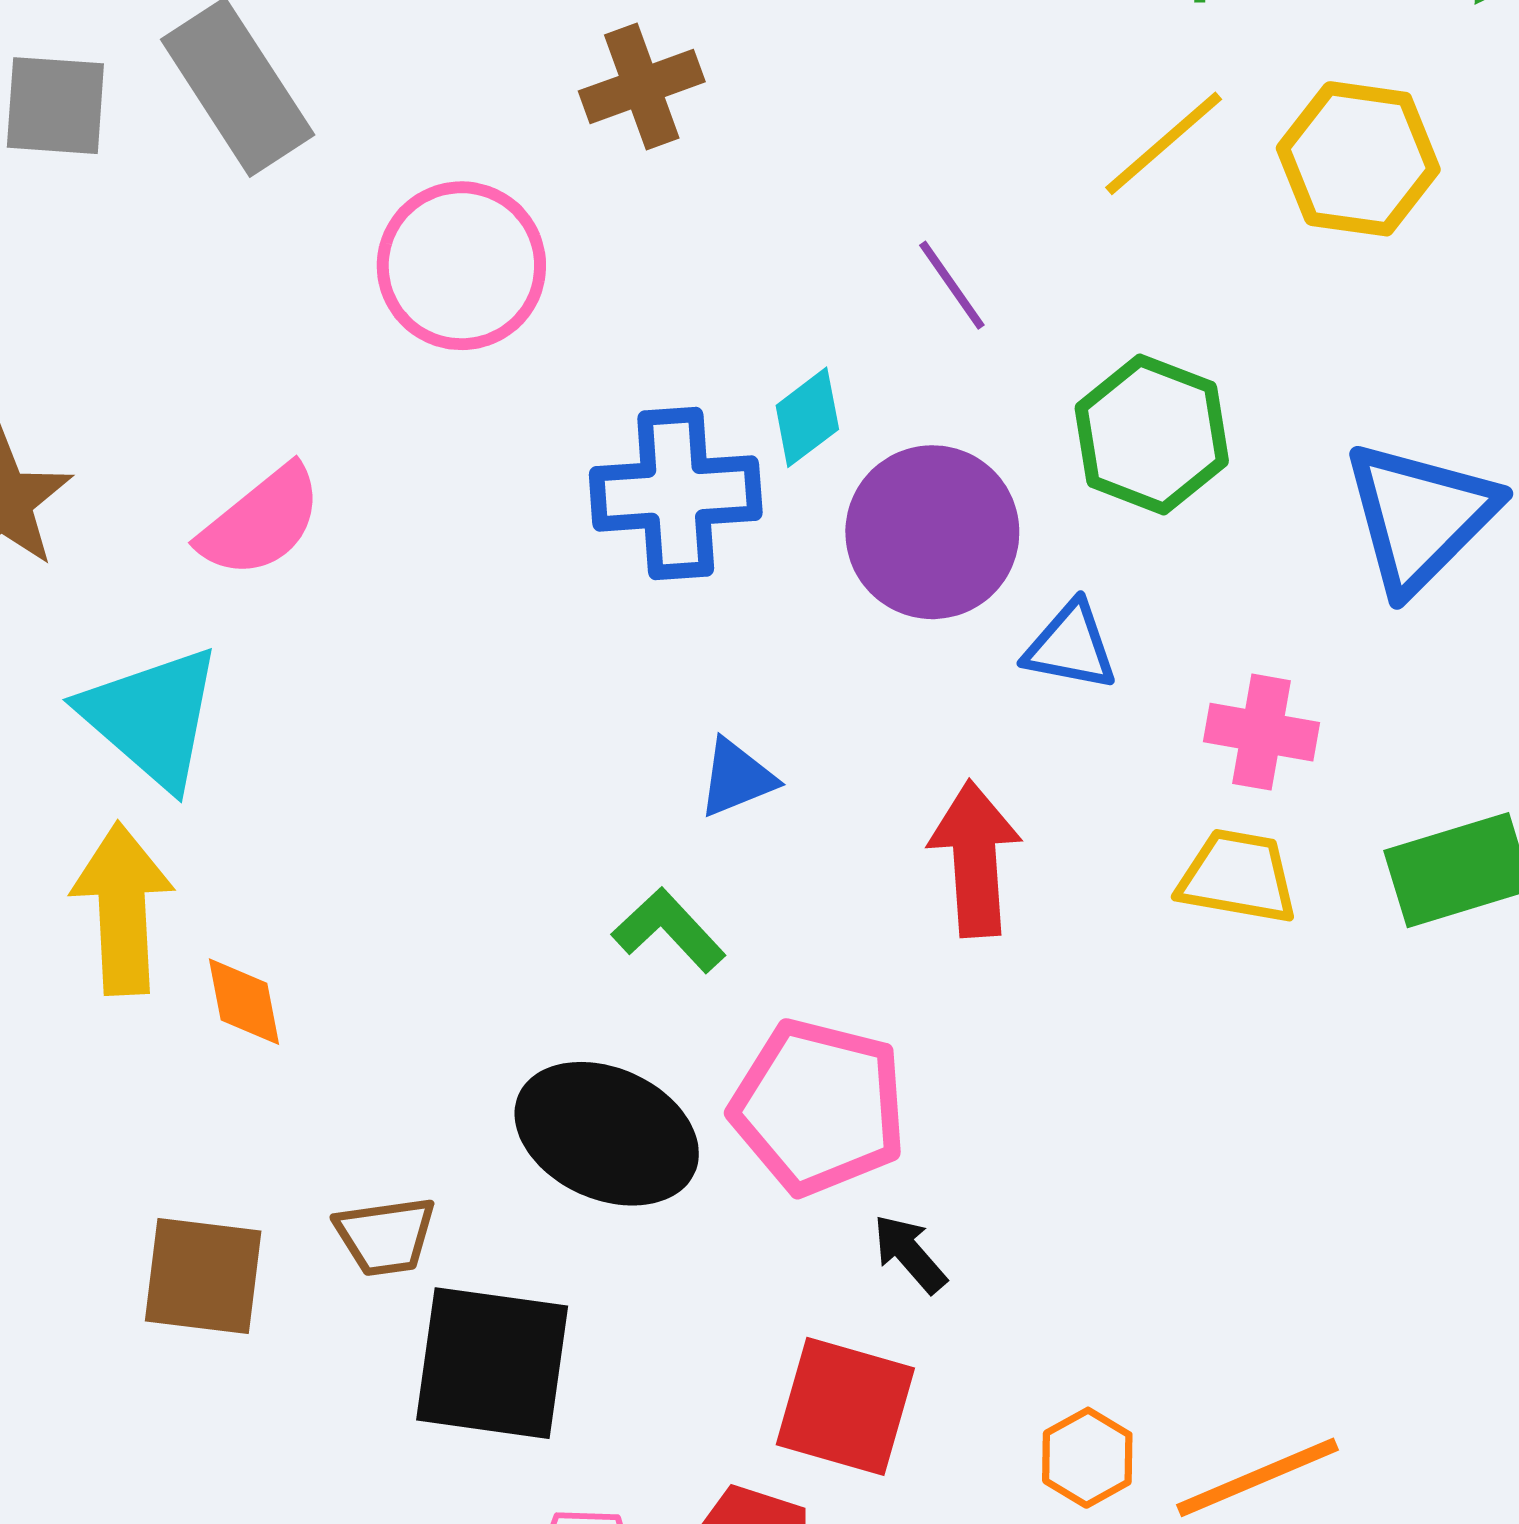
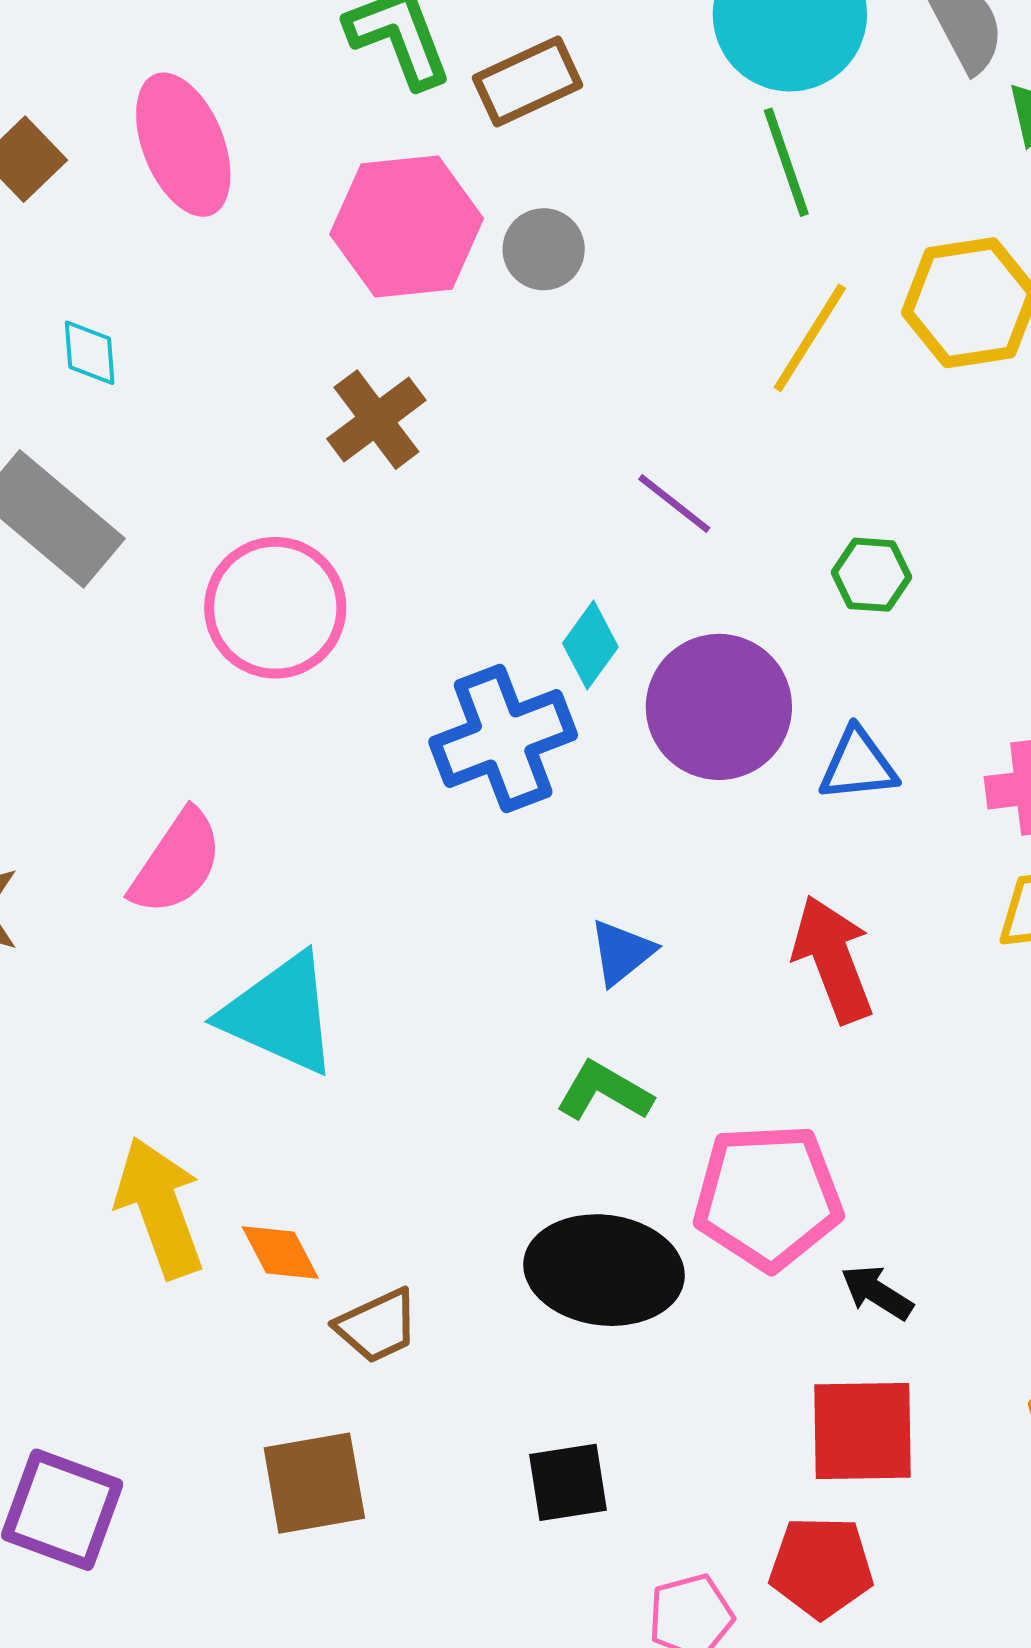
green hexagon: (1152, 434) -> (871, 575), size x0.6
cyan triangle: (152, 717) -> (280, 1014), moved
brown trapezoid: (385, 1236) -> (377, 1326), moved
black square: (492, 1363) -> (568, 1482), size x0.6

